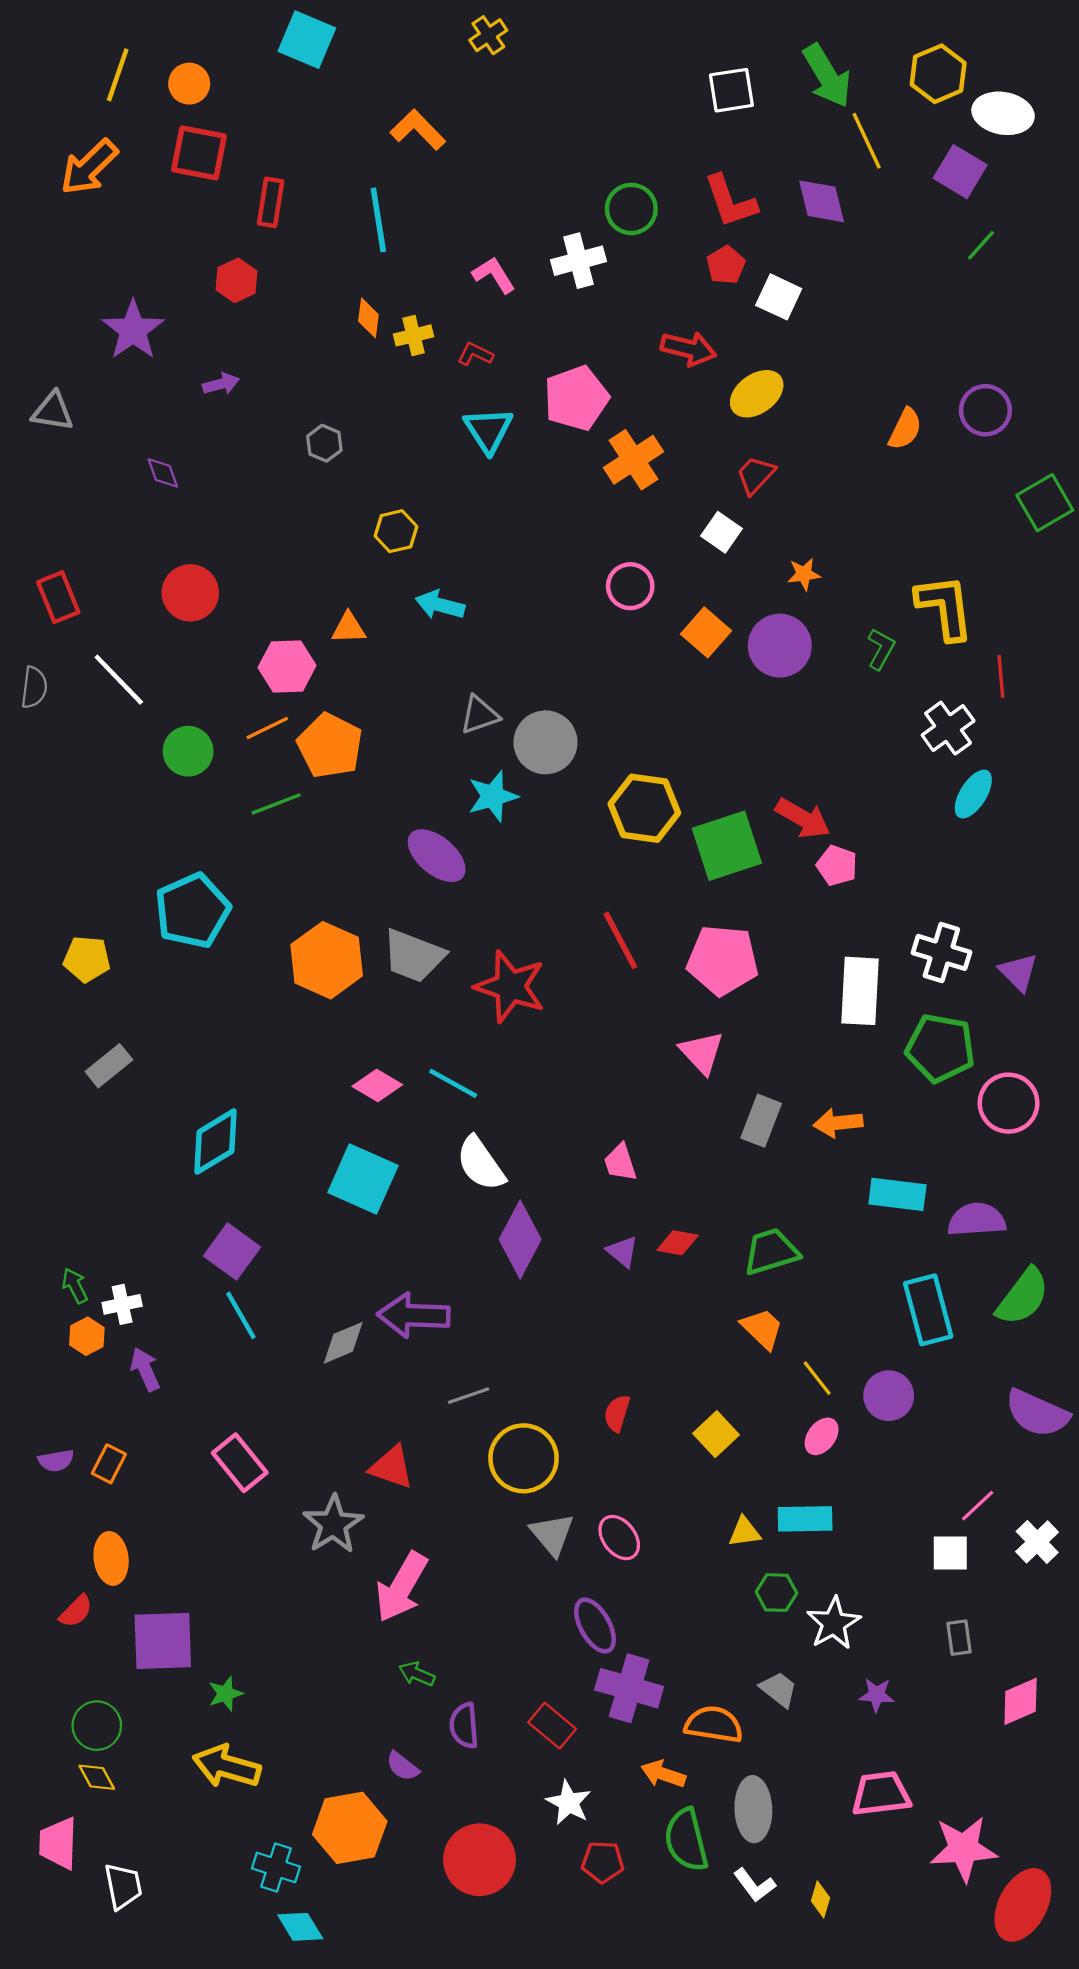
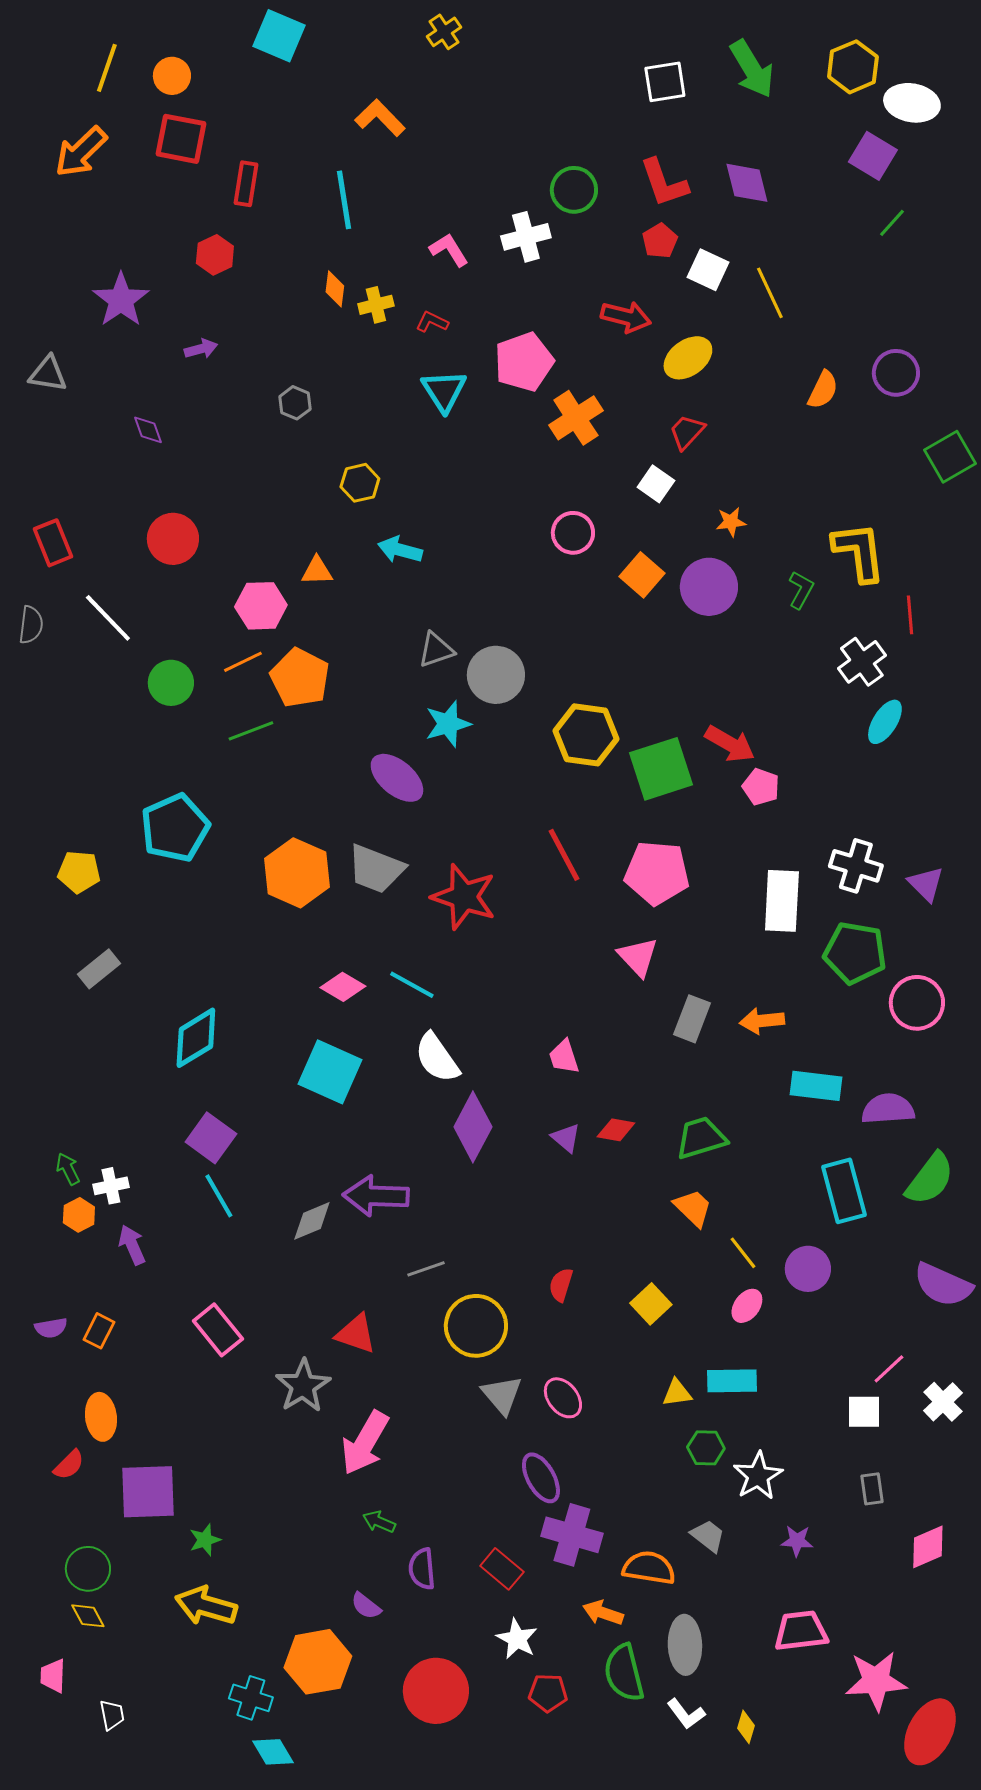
yellow line: (867, 141) -> (770, 293), moved
pink trapezoid: (58, 1843) -> (53, 1676), size x0.7
white trapezoid: (123, 1886) -> (112, 1715), size x0.7

